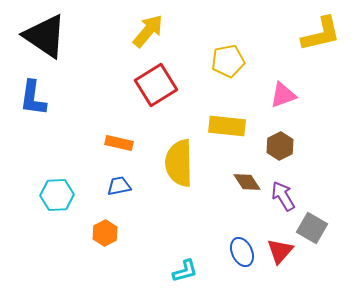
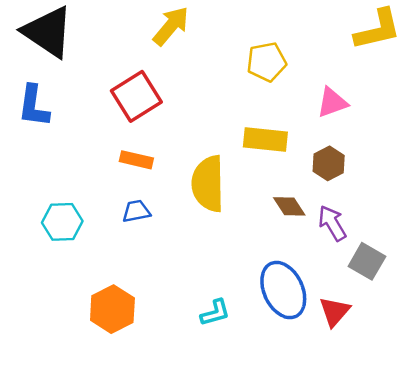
red square: (156, 85) -> (136, 96), moved
orange hexagon: (105, 233) -> (112, 309), moved, size x1.5
red triangle: (280, 251) -> (335, 312), moved
blue ellipse: (242, 252) -> (283, 290), size x1.6

